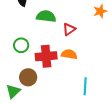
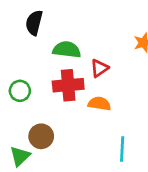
green circle: (21, 45) -> (20, 91), moved
red cross: (46, 56) -> (68, 85), moved

